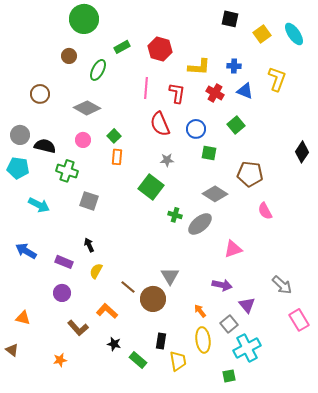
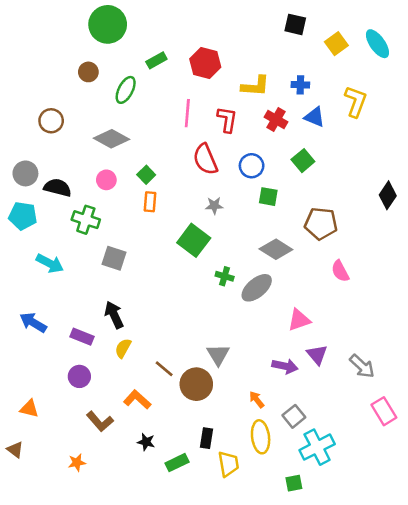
black arrow: (89, 245) -> (114, 315), size x1.5
purple triangle: (247, 305) -> (317, 355), moved
green rectangle: (138, 360) -> (177, 463), turned -66

